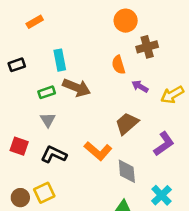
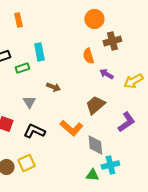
orange rectangle: (35, 22) -> (18, 20), turned -72
brown arrow: (77, 88) -> (53, 87), moved, size x0.6
green rectangle: (47, 92) -> (22, 68), moved
cyan cross: (161, 195) -> (110, 165), moved, turned 30

